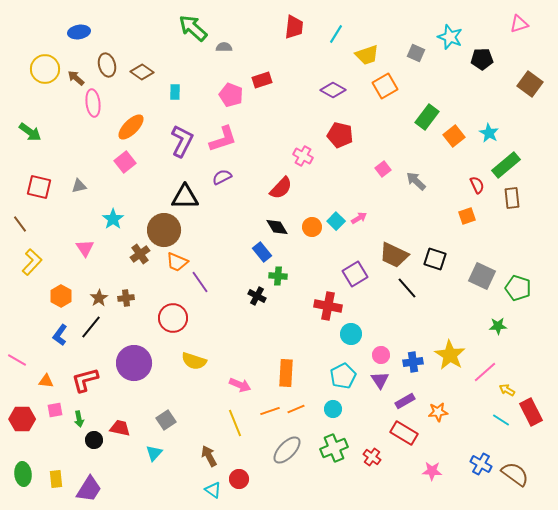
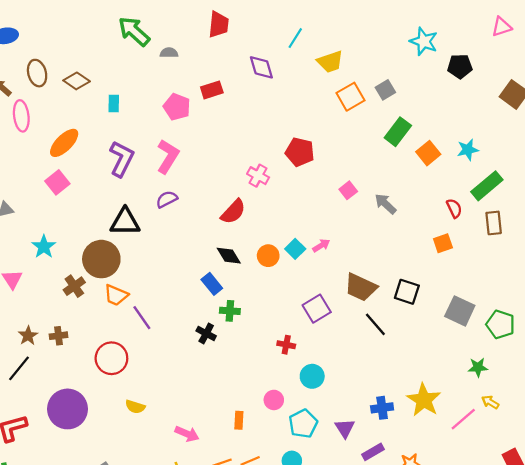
red trapezoid: (294, 27) -> (219, 25), moved
gray square: (416, 53) -> (385, 90), moved, turned 36
purple diamond: (333, 90) -> (261, 67), moved, turned 45
cyan star: (489, 133) -> (468, 150), turned 30
pink L-shape: (223, 139) -> (168, 156), turned -40
red cross: (328, 306) -> (286, 345), size x0.6
pink circle: (381, 355) -> (274, 400), moved
yellow semicircle: (194, 361) -> (135, 407), size x0.7
orange rectangle: (286, 373) -> (239, 420), size x0.6
yellow arrow: (507, 390) -> (490, 402), moved

